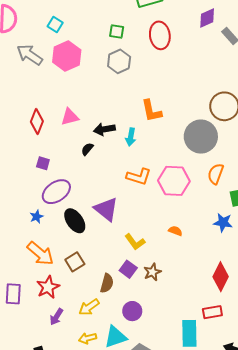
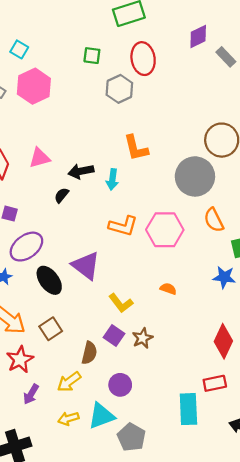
gray hexagon: (119, 61) -> (119, 89), moved
orange semicircle: (216, 174) -> (214, 220), turned -45

